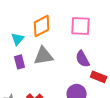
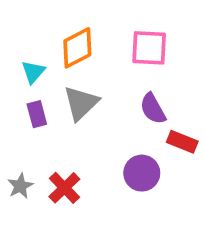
gray triangle: (44, 56) -> (81, 103), turned -35

